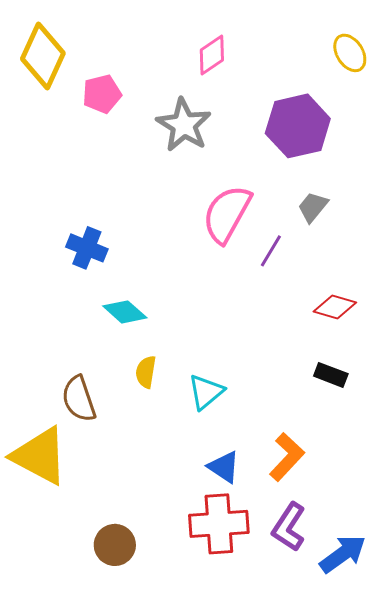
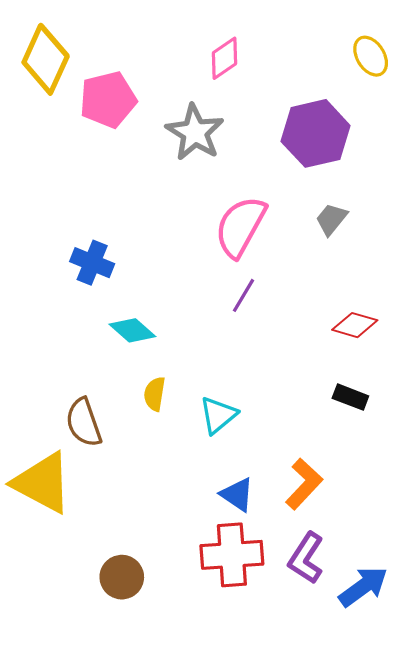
pink pentagon: (102, 94) -> (108, 100), size x1.4
purple line: (271, 251) -> (244, 295), moved

